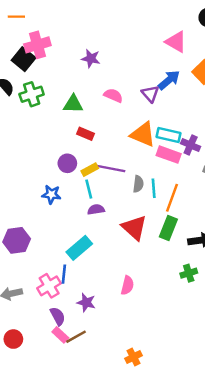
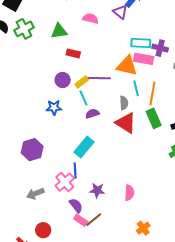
orange triangle: (143, 134) -> (127, 66), moved
gray semicircle: (138, 184) -> (124, 103), moved
green rectangle: (168, 228) -> (154, 118), turned -36
pink semicircle: (127, 285) -> (129, 193), moved

